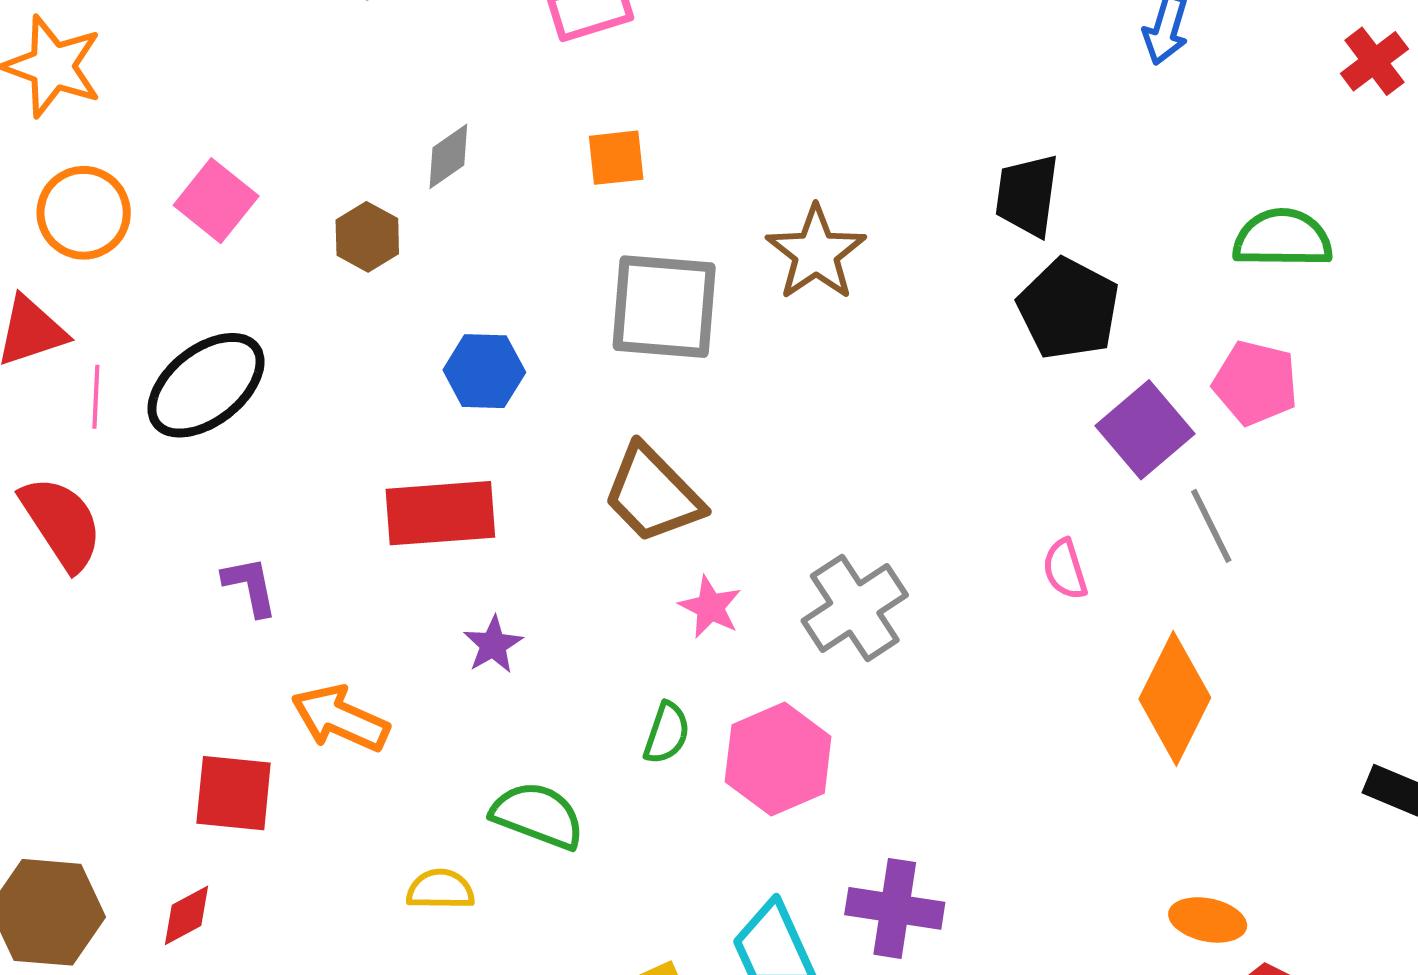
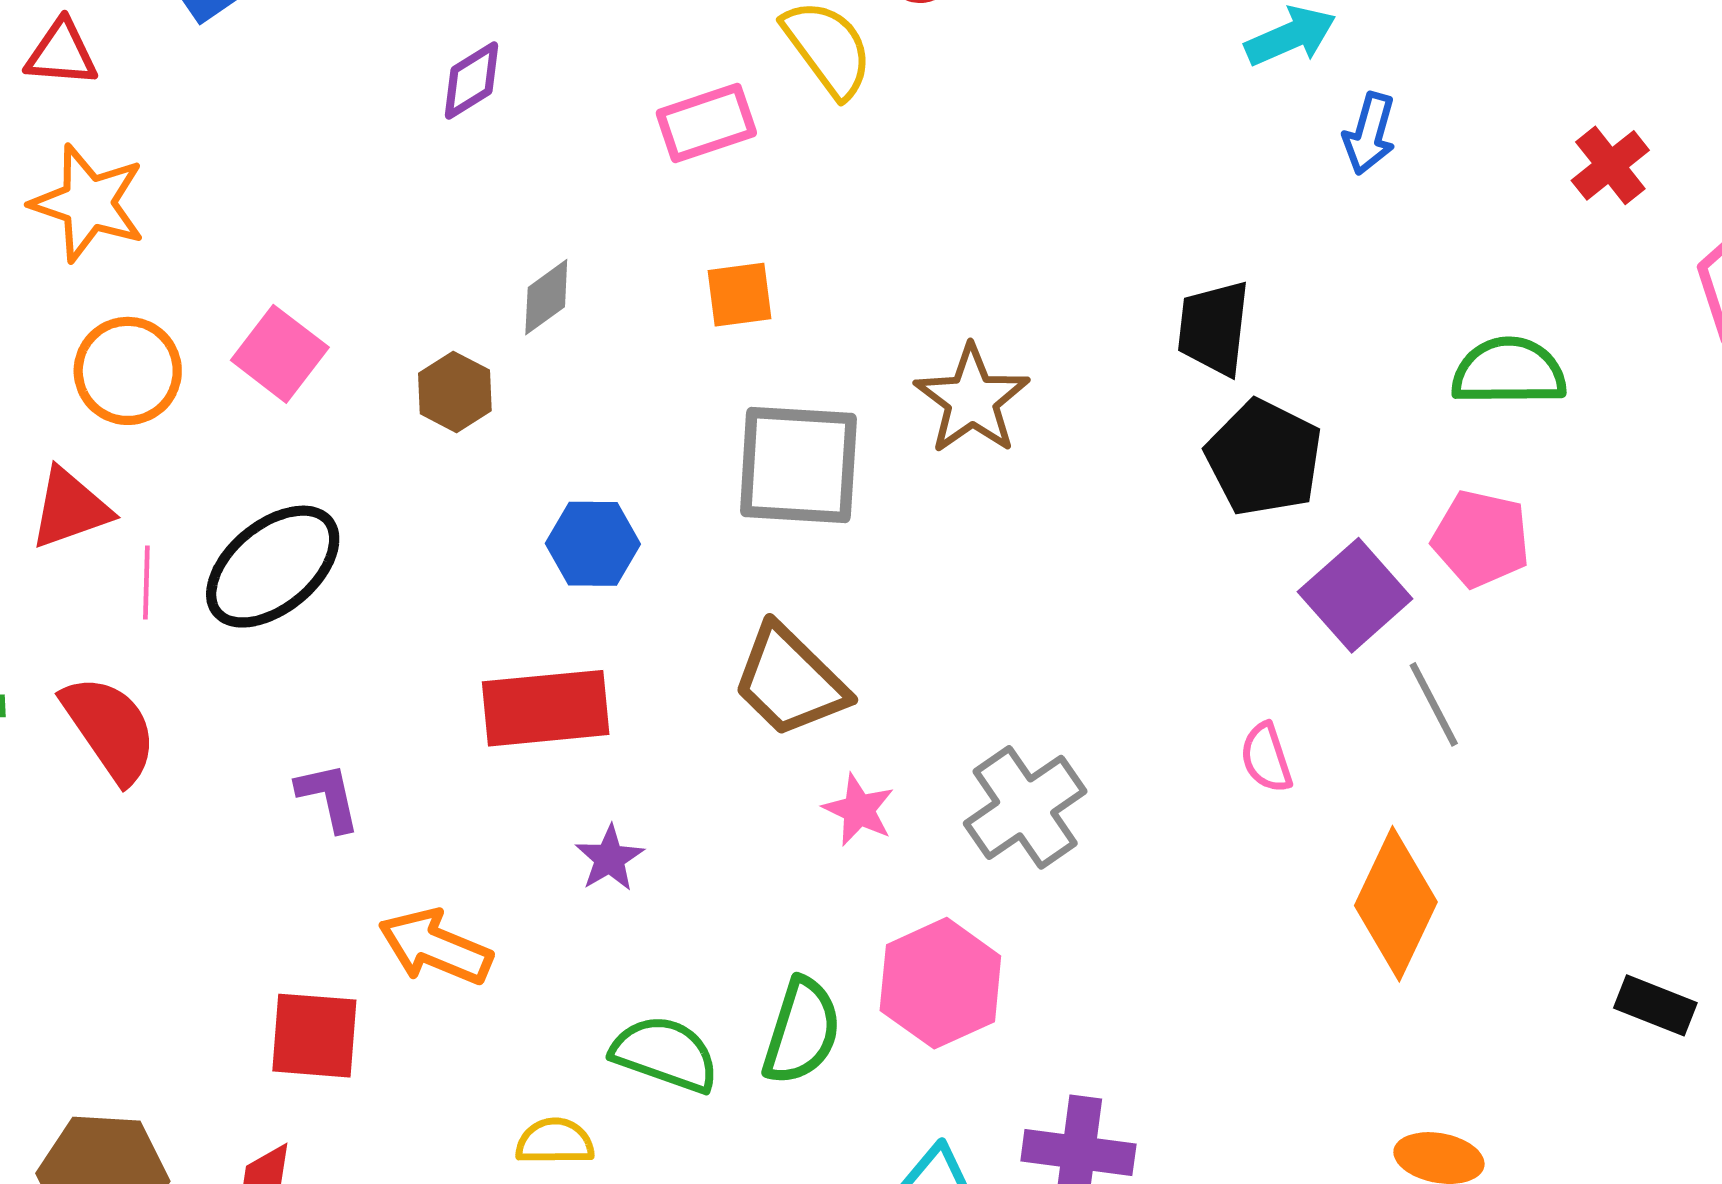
green semicircle: (667, 733) -> (802, 1031), moved, size x1.5

